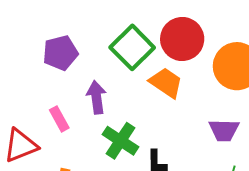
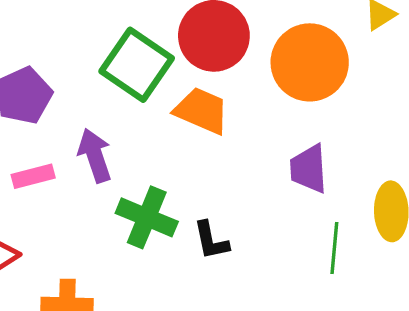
pink rectangle: (59, 119) -> (33, 176), moved, turned -65
purple trapezoid: (224, 130) -> (309, 169), turned 96

